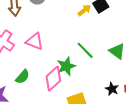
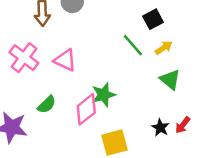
yellow arrow: (84, 10) -> (164, 48), moved
green line: (85, 50) -> (133, 45), moved

